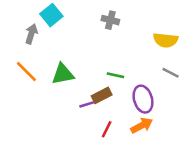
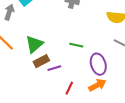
green triangle: (63, 74) -> (34, 44), turned -30
brown rectangle: (102, 95) -> (41, 61), moved

